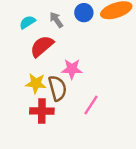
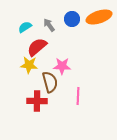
yellow star: (36, 83) -> (29, 65), moved
pink line: (91, 105) -> (78, 96), turned -30

